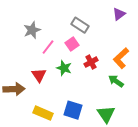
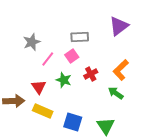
purple triangle: (119, 14) -> (119, 26), size x1.5
gray rectangle: (80, 25) -> (80, 37), turned -36
yellow rectangle: (43, 113) -> (43, 111), moved

